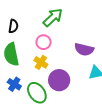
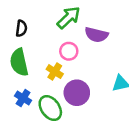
pink circle: (44, 42) -> (69, 51), moved
purple semicircle: (84, 49) -> (96, 35), moved

